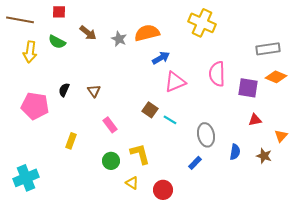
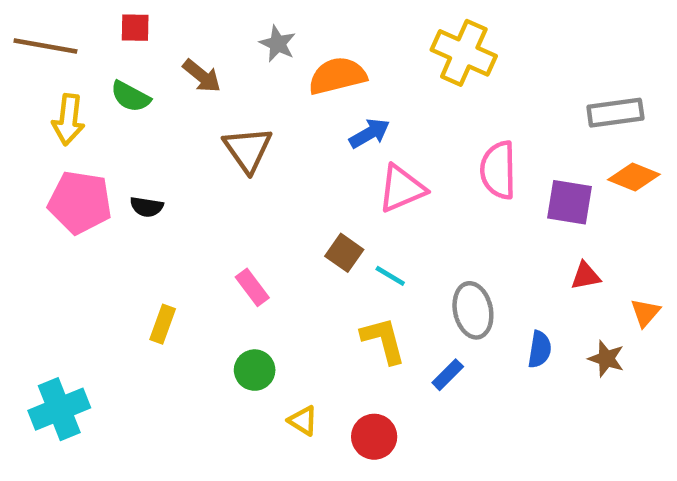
gray star: (119, 39) -> (278, 44), moved
black semicircle: (64, 90) -> (147, 207), turned -104
brown triangle: (94, 91) -> (248, 149), moved, size x1.6
pink pentagon: (35, 106) -> (80, 202), moved
yellow L-shape: (140, 154) -> (383, 340), moved

